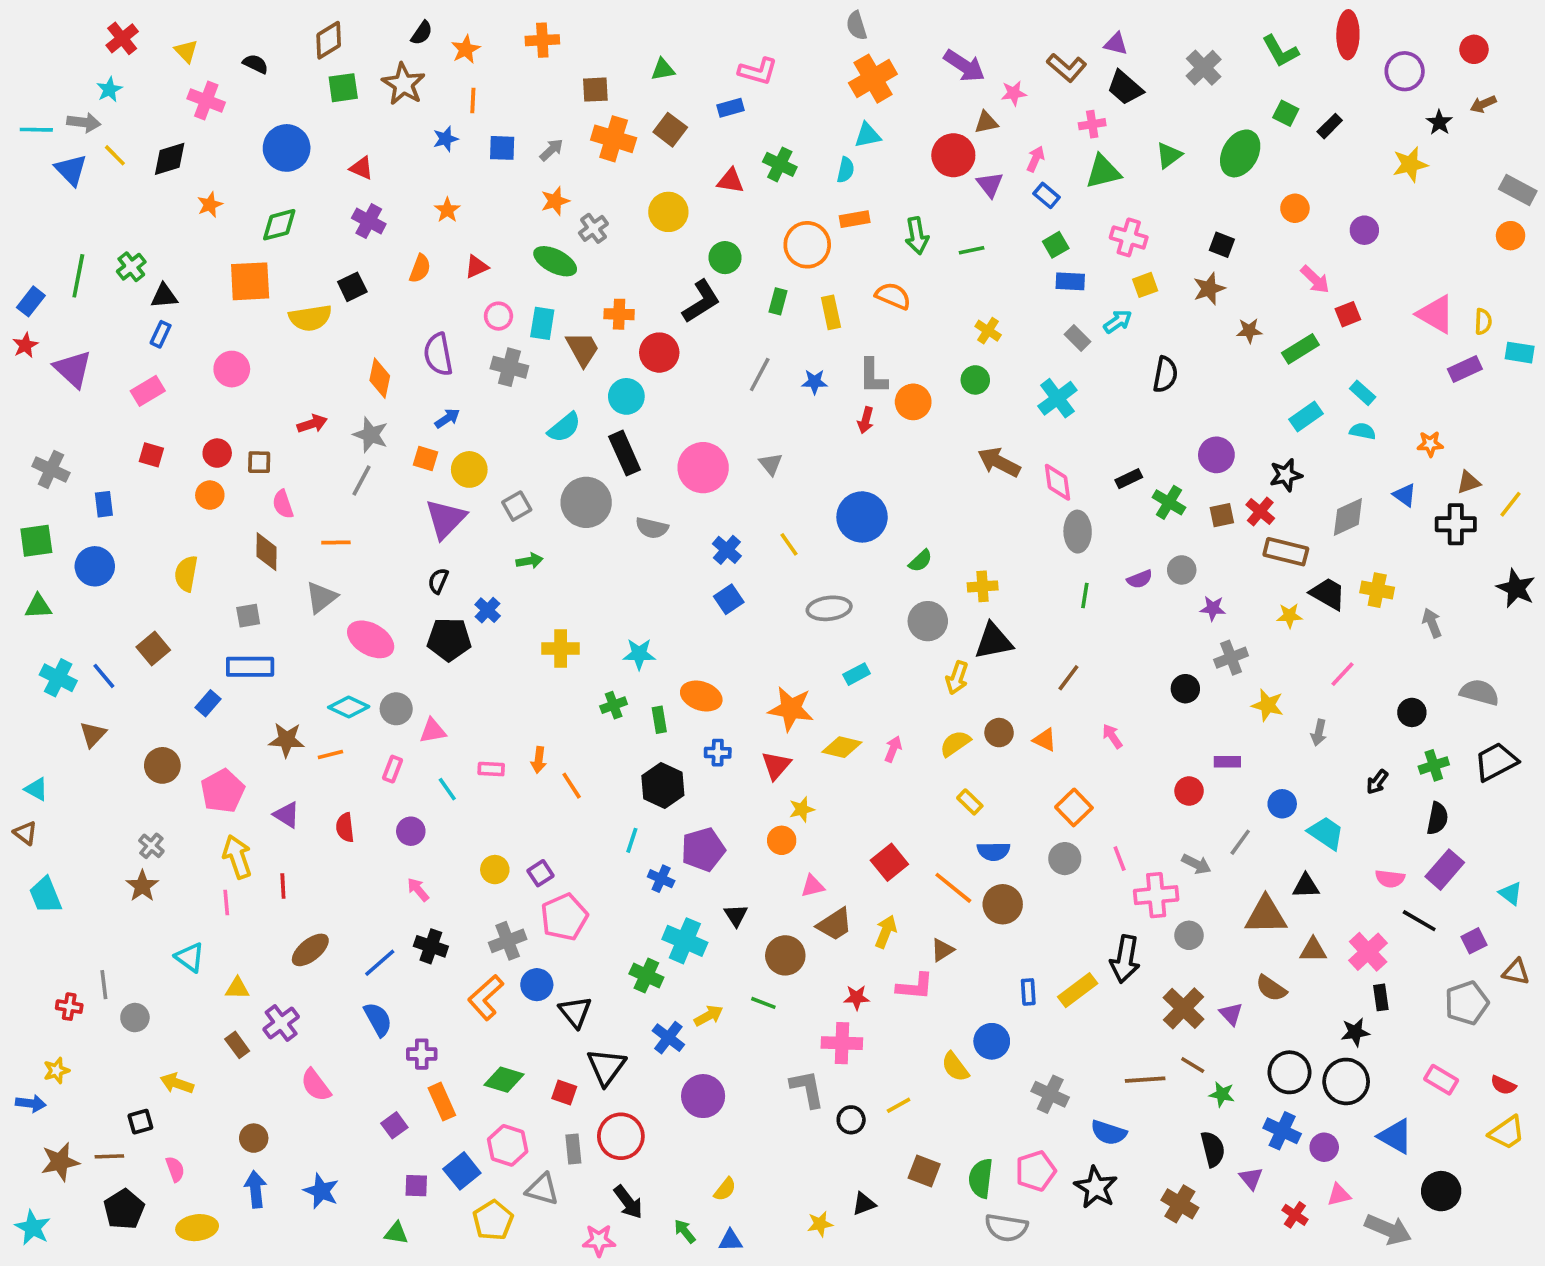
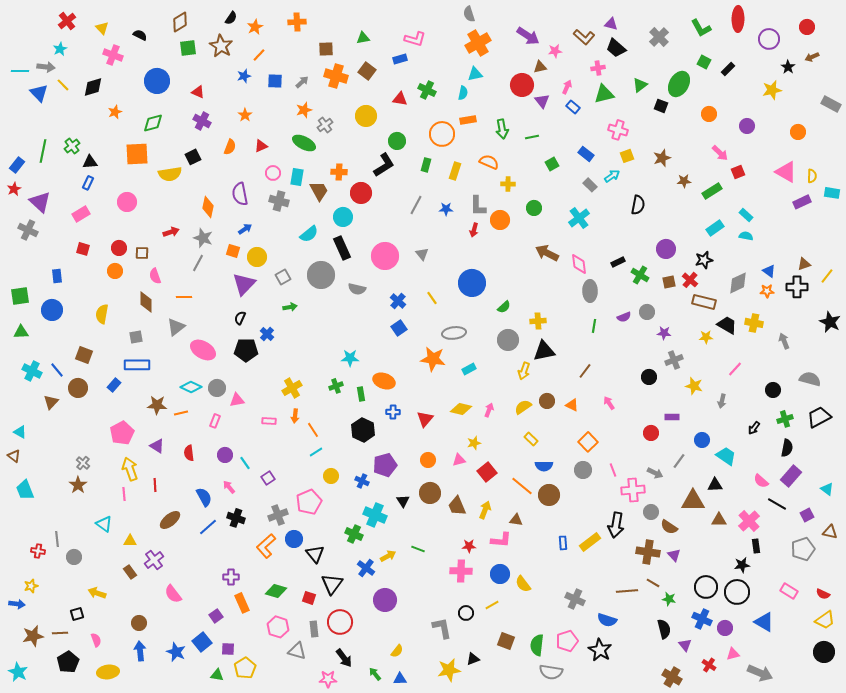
orange line: (473, 100) -> (259, 55), turned 40
orange circle: (1511, 236) -> (798, 132), moved
green square: (1056, 245) -> (552, 164), moved
black square: (1222, 245) -> (661, 106), moved
blue rectangle: (1070, 281) -> (586, 154), turned 35
yellow rectangle: (831, 312) -> (455, 171), turned 30
yellow cross: (988, 331) -> (508, 184), moved, turned -32
orange star: (1430, 444) -> (767, 291), moved
gray cross: (51, 469) -> (28, 230), moved
brown square: (153, 649) -> (84, 355), turned -30
yellow cross: (561, 649) -> (292, 388), moved, turned -30
orange star: (791, 709) -> (433, 359), moved
brown circle: (162, 765) -> (78, 388), moved
cyan line: (447, 789) -> (245, 463), moved
yellow star: (802, 809) -> (474, 443), moved
cyan line: (632, 840) -> (316, 452), moved, turned 40
yellow circle: (495, 870) -> (331, 476), moved
purple square: (540, 873) -> (268, 478), moved
pink semicircle: (1390, 879) -> (761, 481), turned 35
pink triangle: (813, 886) -> (459, 460), moved
brown trapezoid: (835, 924) -> (457, 506), turned 100
brown triangle: (942, 950) -> (516, 520), turned 40
brown circle: (785, 955) -> (430, 493), moved
brown semicircle: (1271, 988) -> (669, 527), moved
brown cross: (1184, 1008) -> (648, 552), turned -35
blue semicircle: (378, 1019) -> (204, 497), moved
blue circle: (992, 1041) -> (500, 574), moved
gray L-shape: (807, 1089) -> (442, 628), moved
blue square: (462, 1171) -> (202, 642), moved
black circle: (1441, 1191) -> (824, 652), moved
brown cross: (1180, 1204) -> (672, 677), moved
yellow pentagon: (493, 1220) -> (245, 668), moved
yellow star: (820, 1224) -> (449, 670), size x1.6

